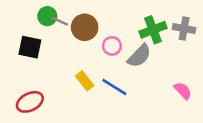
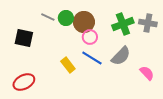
green circle: (47, 16) -> (66, 18), moved
brown circle: (85, 27) -> (84, 22), moved
gray semicircle: (139, 56) -> (121, 56), moved
blue line: (114, 87) -> (92, 58), moved

